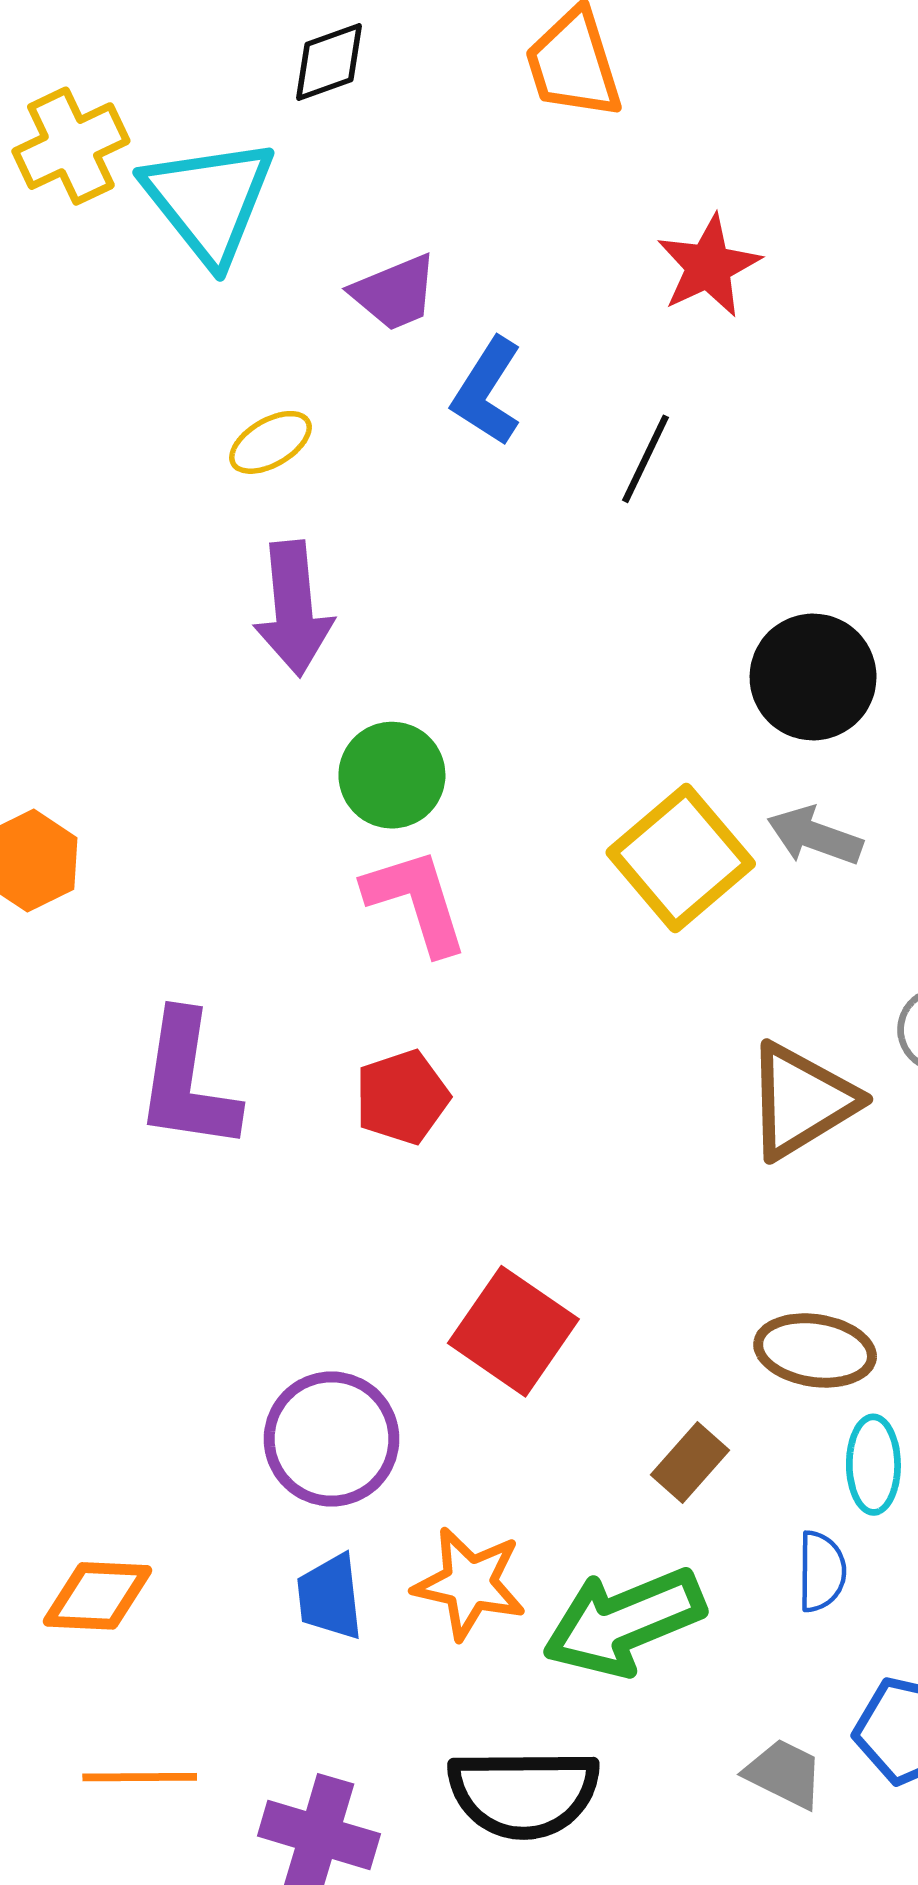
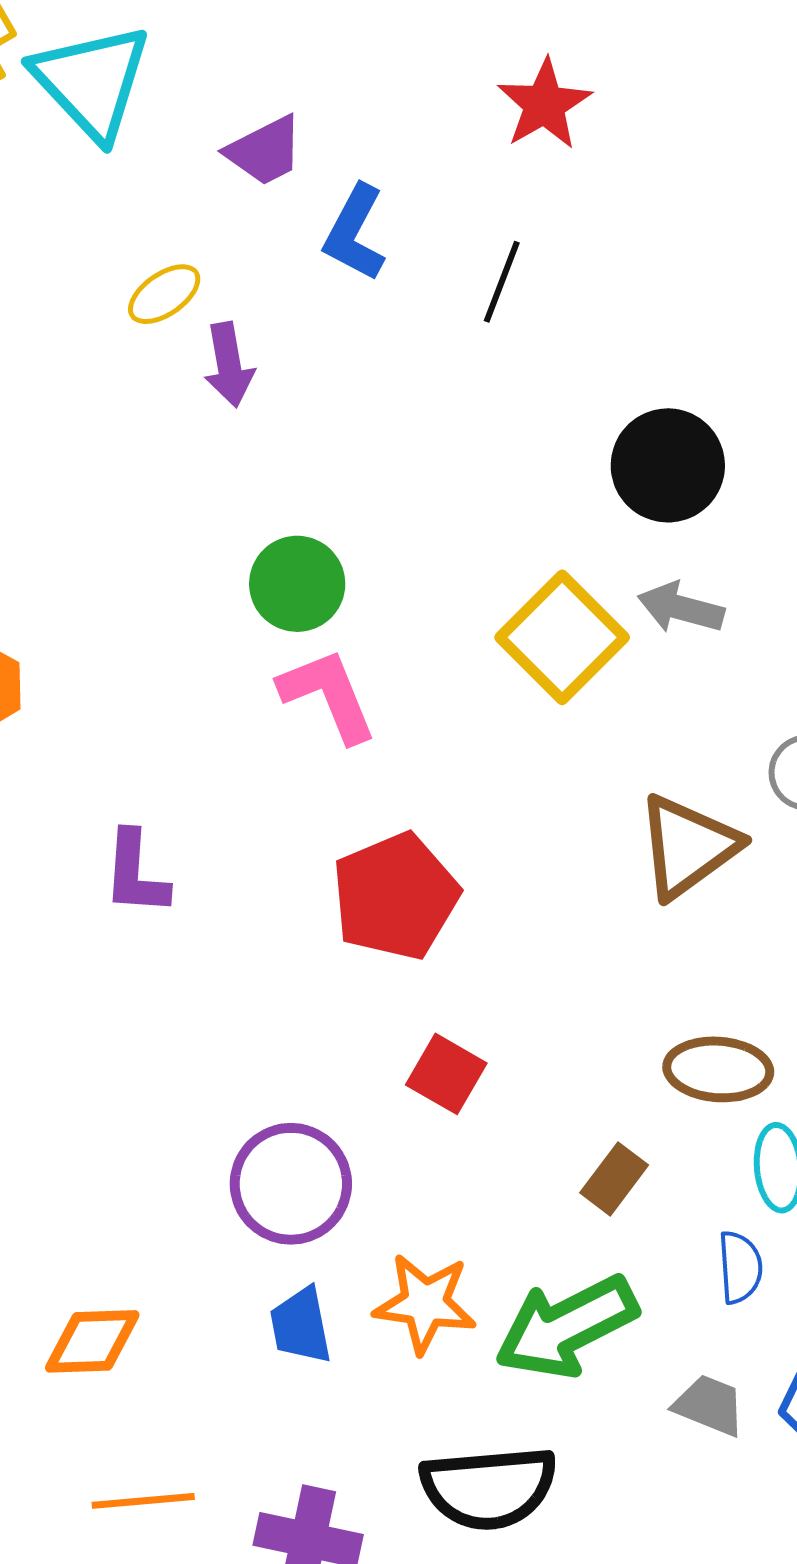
purple arrow: (293, 609) -> (229, 365), moved, size x0.7
purple L-shape: (187, 1081) -> (136, 873), size x0.7
red pentagon: (402, 1097) -> (395, 896), moved, size x1.5
red square: (513, 1331) -> (446, 1074), size x0.7
gray trapezoid: (784, 1774) -> (709, 1405), moved

